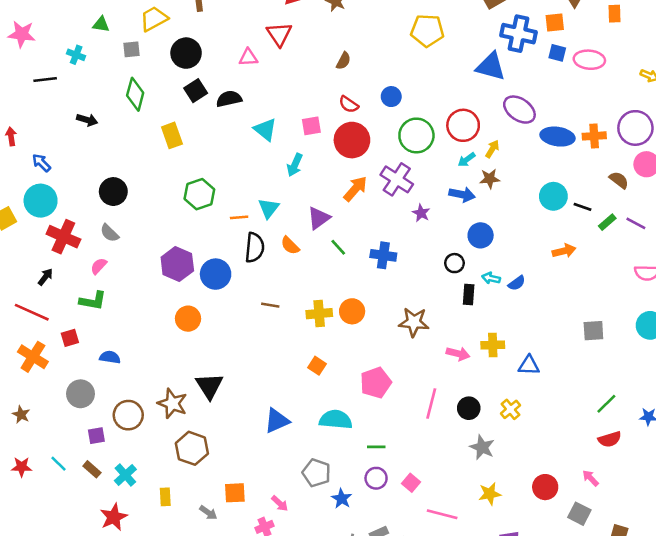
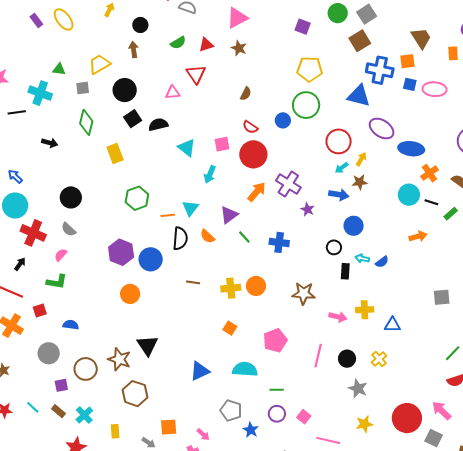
cyan cross: (76, 55) -> (40, 93), size x1.6
green circle: (416, 135) -> (306, 105), moved
orange cross: (594, 136) -> (429, 173), moved, turned -30
pink arrow: (590, 478) -> (442, 411), size x1.5
red circle: (545, 487) -> (407, 418), size x1.5

